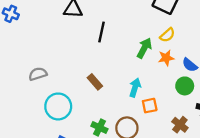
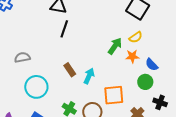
black line: (102, 32) -> (64, 29), moved
cyan arrow: (135, 88) -> (89, 76), moved
orange square: (150, 106) -> (114, 95), size x1.5

